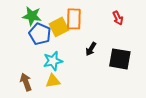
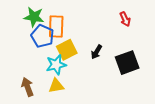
orange rectangle: (74, 19) -> (56, 26), moved
yellow square: (59, 27) -> (67, 50), moved
black square: (120, 59) -> (127, 63), turned -30

